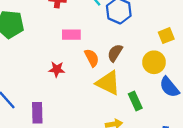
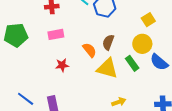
pink rectangle: (71, 35) -> (56, 34), moved
green rectangle: (135, 101) -> (132, 63), moved

